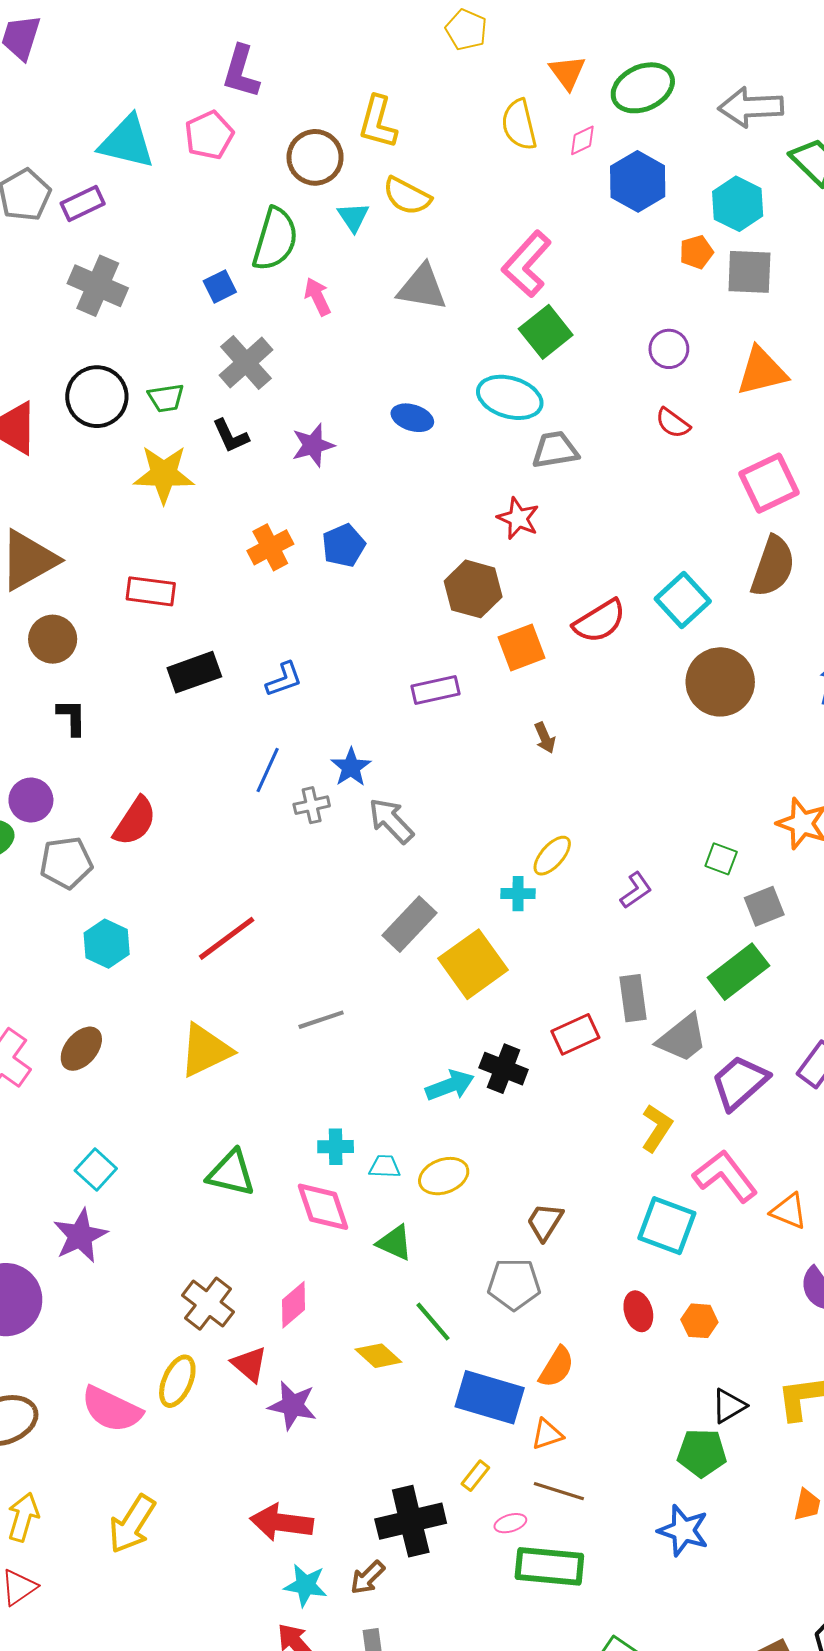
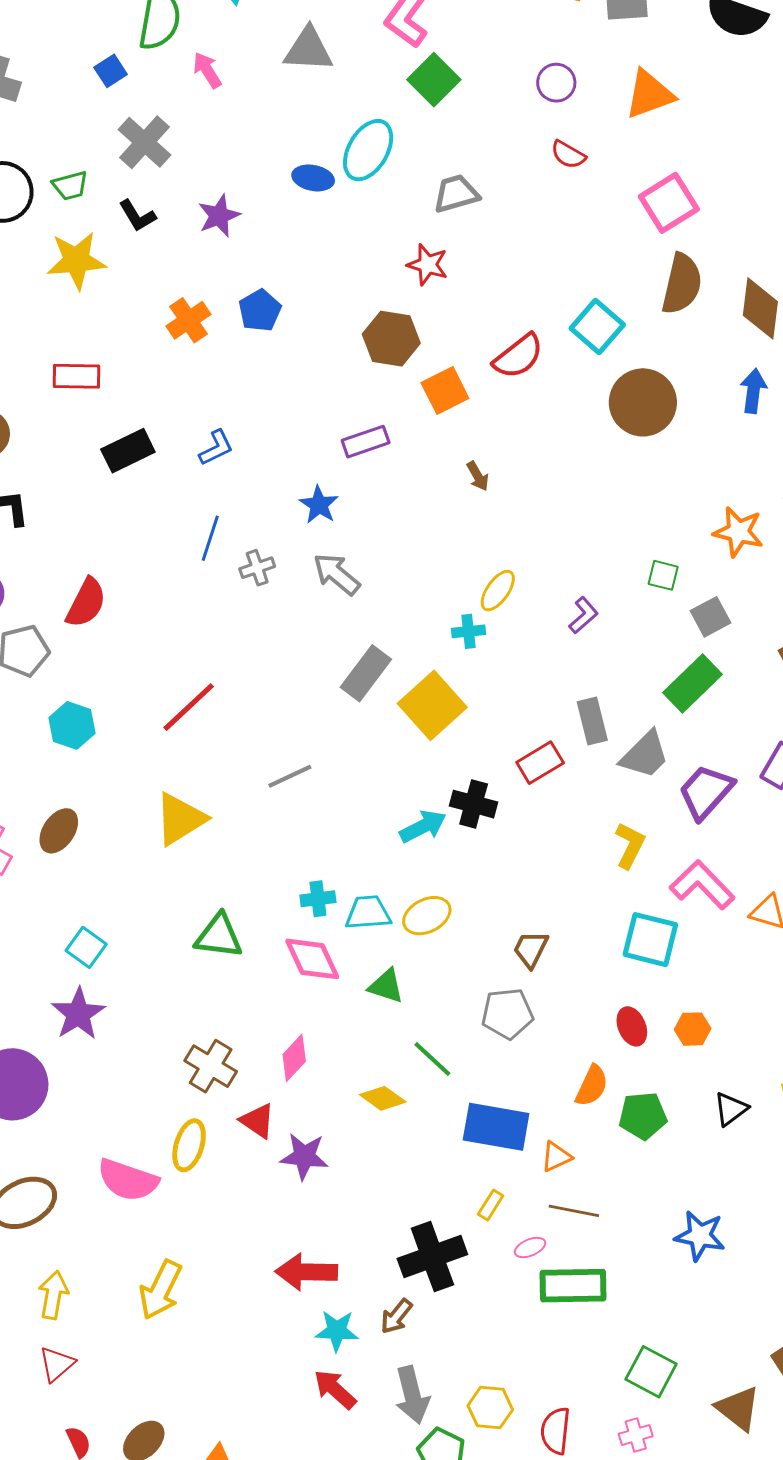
cyan ellipse: (510, 397) -> (368, 150), moved, turned -70
blue star: (351, 767) -> (319, 505), moved
cyan trapezoid: (385, 1166) -> (368, 913), size x1.5
orange semicircle: (557, 1367) -> (592, 1086), moved
green pentagon: (702, 1453) -> (643, 1116), moved

